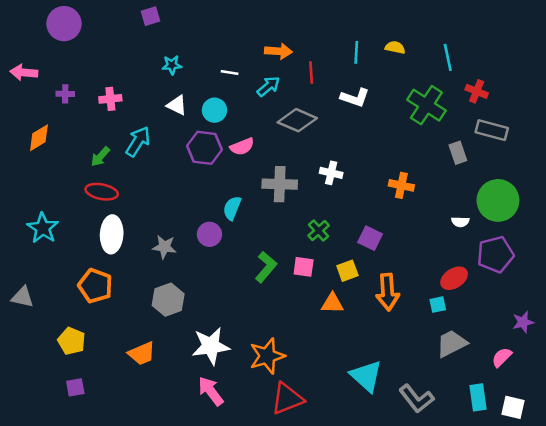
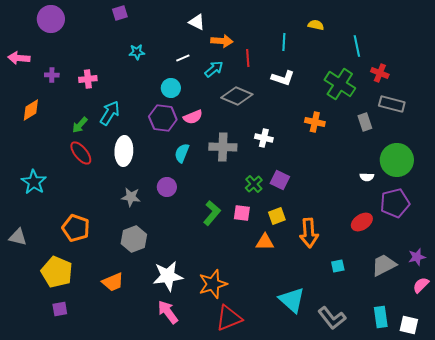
yellow semicircle: (395, 47) -> (316, 25), moved
white line: (230, 73) -> (183, 58), turned -32
white triangle: (177, 105) -> (197, 22), moved
orange cross: (401, 185) -> (315, 122), moved
red ellipse: (102, 192) -> (81, 153), turned 40
cyan semicircle: (232, 208) -> (182, 153), moved
white ellipse: (112, 234) -> (124, 151), moved
purple square: (370, 238) -> (280, 180), moved
cyan square: (438, 305) -> (338, 266), moved
yellow pentagon: (71, 341) -> (57, 272), size x1.4
gray trapezoid: (452, 343) -> (384, 265), moved
pink semicircle: (502, 357) -> (421, 285), moved

